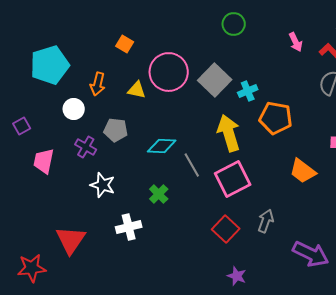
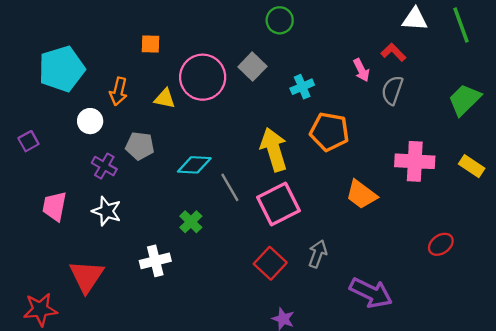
pink arrow: (296, 42) -> (361, 70), moved
orange square: (125, 44) -> (150, 44), turned -30
gray square: (215, 80) -> (252, 67), moved, size x0.7
cyan cross: (248, 91) -> (302, 87), moved
pink trapezoid: (44, 161) -> (55, 206), moved
white star: (103, 185) -> (107, 211), moved

